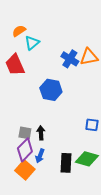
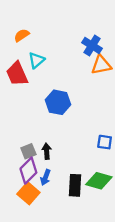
cyan triangle: (32, 43) -> (36, 60), moved
blue cross: (70, 59) -> (92, 45), moved
gray square: (25, 133) -> (28, 151), turned -32

